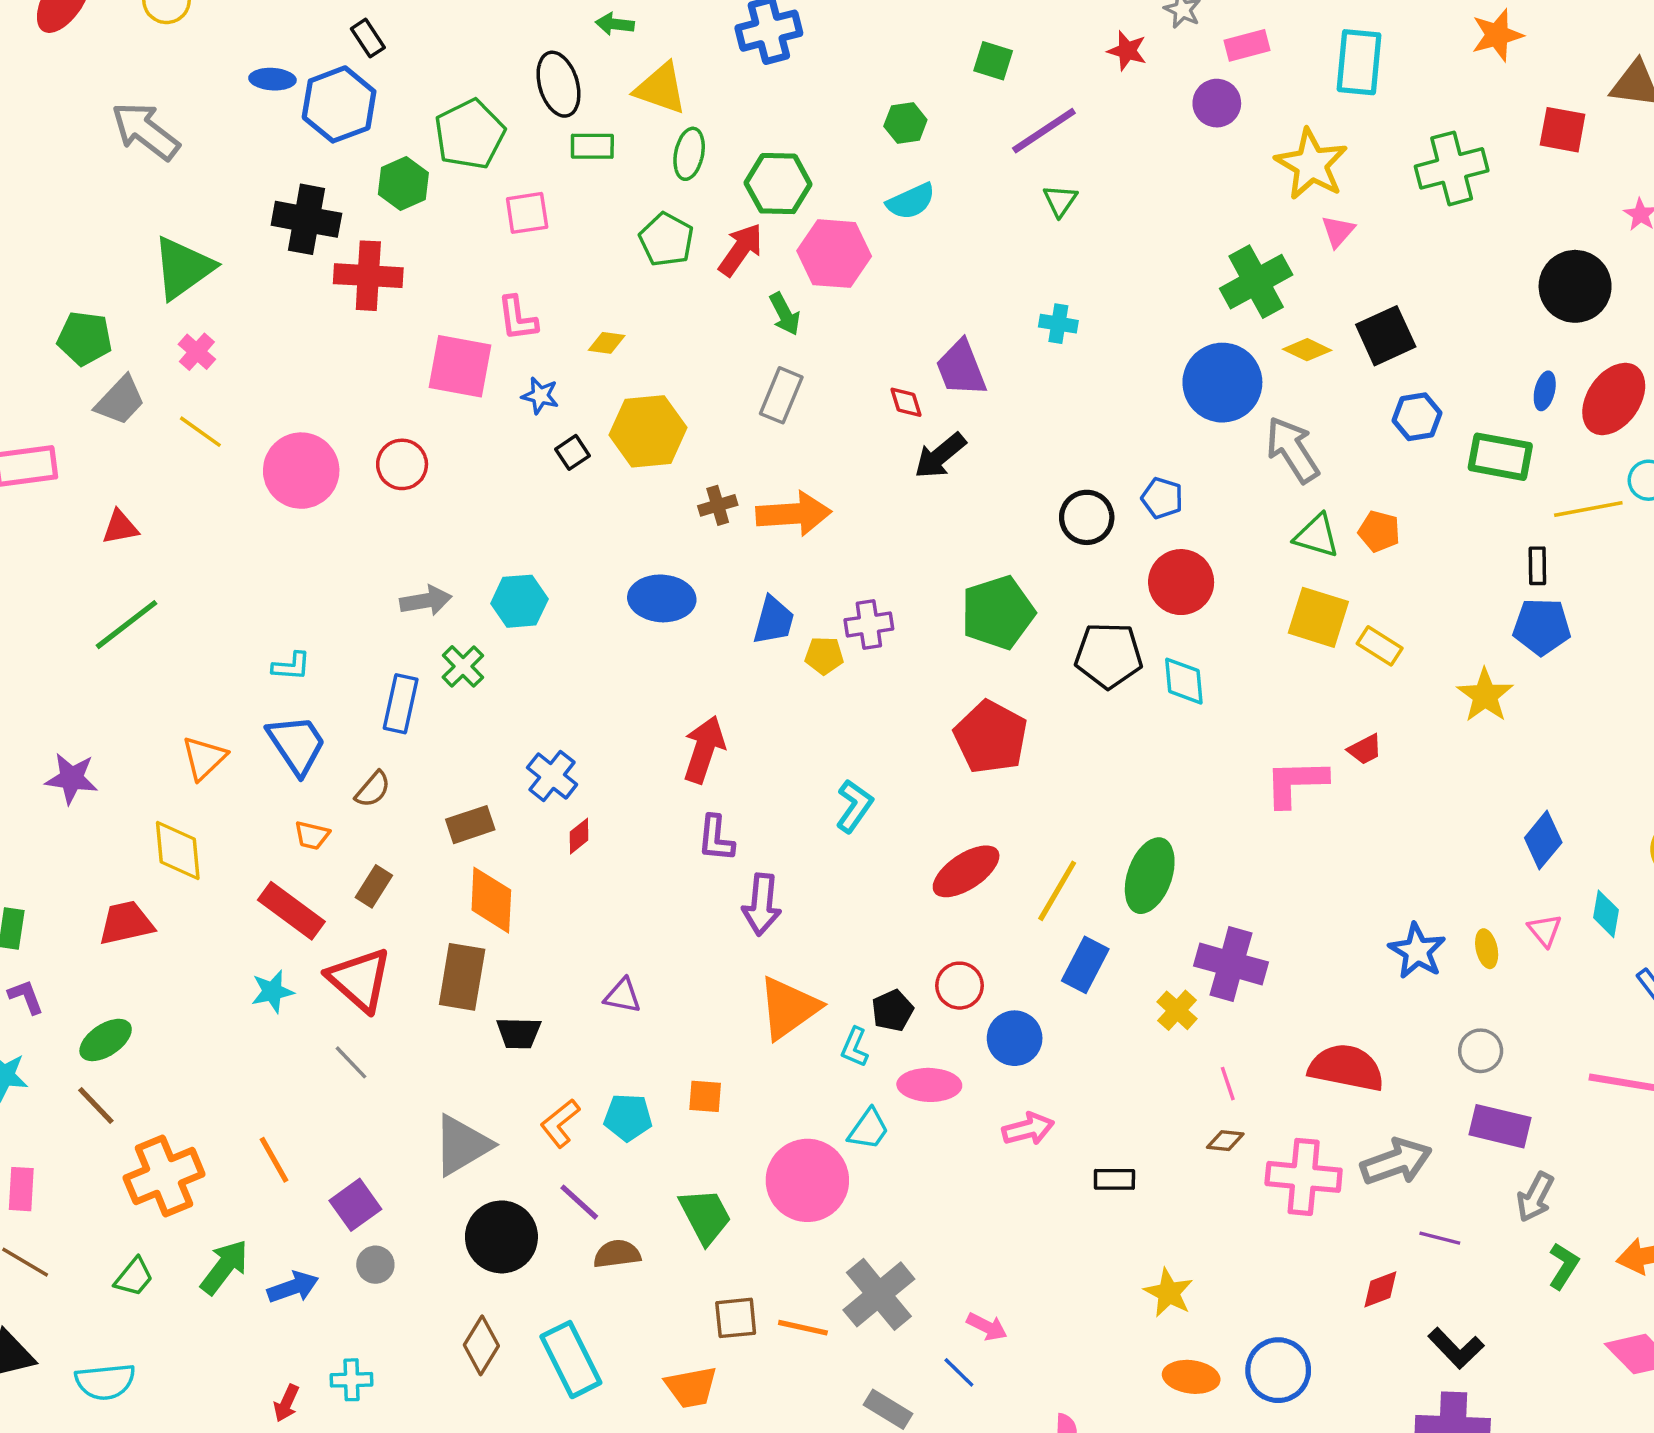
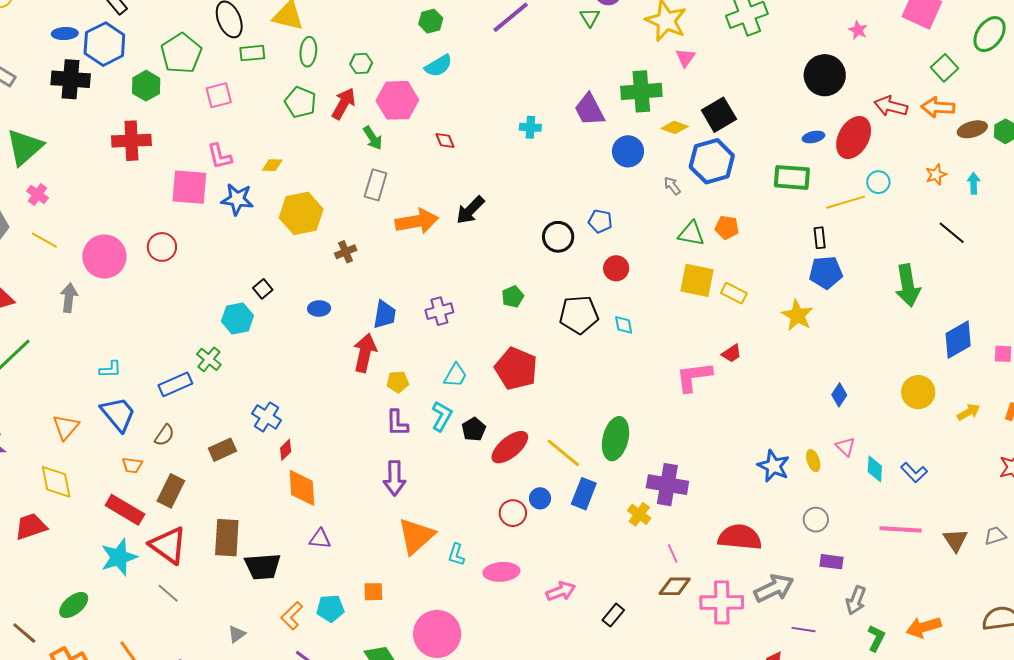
green hexagon: (778, 184) -> (361, 63), size x0.6
green triangle: (1060, 201) -> (590, 17), moved
black cross: (306, 219) -> (71, 79), moved
green cross: (1256, 282) -> (641, 91), turned 30
purple trapezoid: (961, 368) -> (589, 110), moved
blue circle: (1222, 383) -> (628, 151), size x0.7
blue ellipse: (1545, 391) -> (813, 137), turned 70
blue star: (540, 396) -> (237, 199), size x1.5
red diamond: (906, 402) -> (445, 141), moved
blue hexagon: (1417, 417) -> (712, 161), moved, size x1.6
gray arrow: (1292, 450) -> (672, 186), size x0.5
black square: (573, 452) -> (263, 289), moved
orange arrow: (794, 514) -> (417, 221), moved
red circle: (1181, 582) -> (616, 268), size x0.7
blue ellipse: (662, 598) -> (319, 309), size x0.6
gray arrow: (426, 601) -> (69, 298), moved, turned -68
green pentagon: (998, 613) -> (513, 297), size x0.5
yellow pentagon: (824, 656) -> (398, 382), moved
cyan diamond: (1184, 681) -> (624, 325), size x0.7
blue rectangle: (401, 704) -> (175, 384), turned 60
red arrow: (704, 749) -> (365, 353), moved
purple L-shape: (716, 838) -> (397, 423), moved
blue diamond: (1543, 840) -> (839, 395), size x0.7
brown rectangle: (374, 886) -> (171, 491), size x1.4
yellow line: (1057, 891) -> (563, 453), turned -75
orange diamond: (491, 900) -> (302, 488), moved
cyan diamond: (1606, 914) -> (875, 469), moved
cyan star: (272, 991) -> (119, 557), size x1.5
black pentagon: (893, 1011) -> (474, 429), moved
black trapezoid: (519, 1033) -> (263, 566), size x1.4
blue circle: (1015, 1038) -> (540, 498), moved, size x0.7
green ellipse: (106, 1040) -> (74, 605), moved
purple rectangle: (1500, 1126) -> (831, 562), size x0.7
cyan trapezoid: (869, 1129) -> (455, 375), moved
brown diamond: (1225, 1141) -> (675, 586), size x1.5
gray triangle: (462, 1145) -> (237, 634), size x0.5
black rectangle: (1114, 1179) -> (613, 615), turned -45

